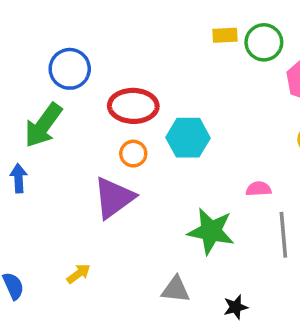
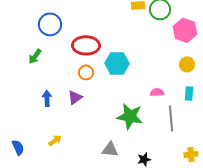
green arrow: (43, 125) -> (35, 56), size x0.6
blue arrow: (19, 178) -> (47, 98), moved
purple triangle: (114, 198) -> (75, 97), size x0.6

